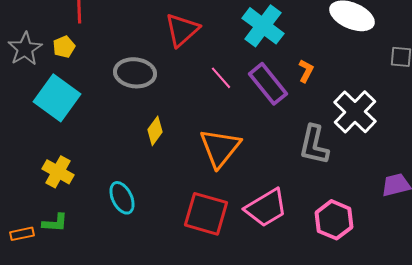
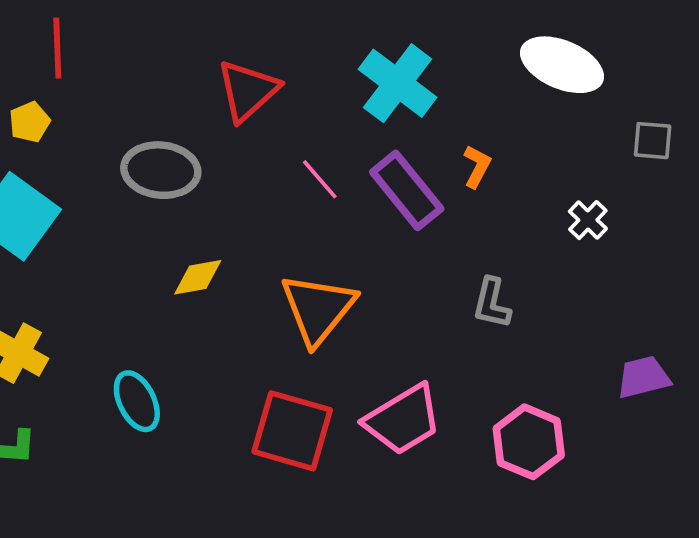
white cross: (355, 112) -> (588, 220), moved, size x0.5
yellow diamond: (155, 131) -> (198, 277), turned 44
gray L-shape: (314, 145) -> (492, 303), size x0.7

